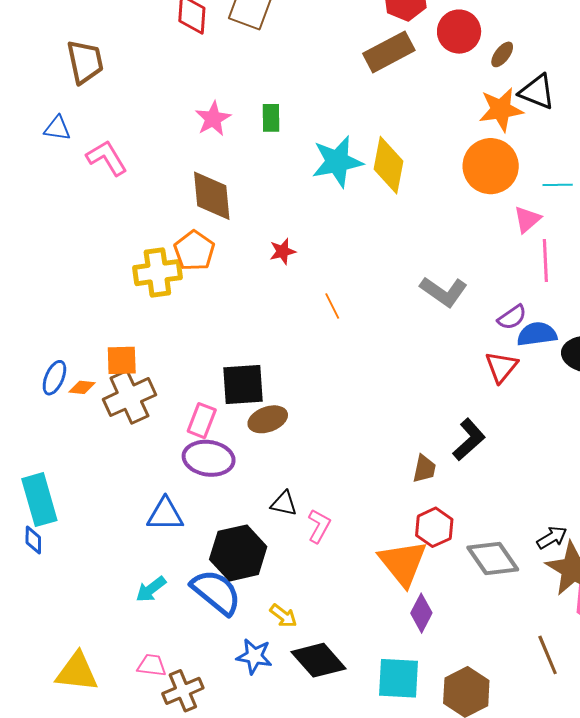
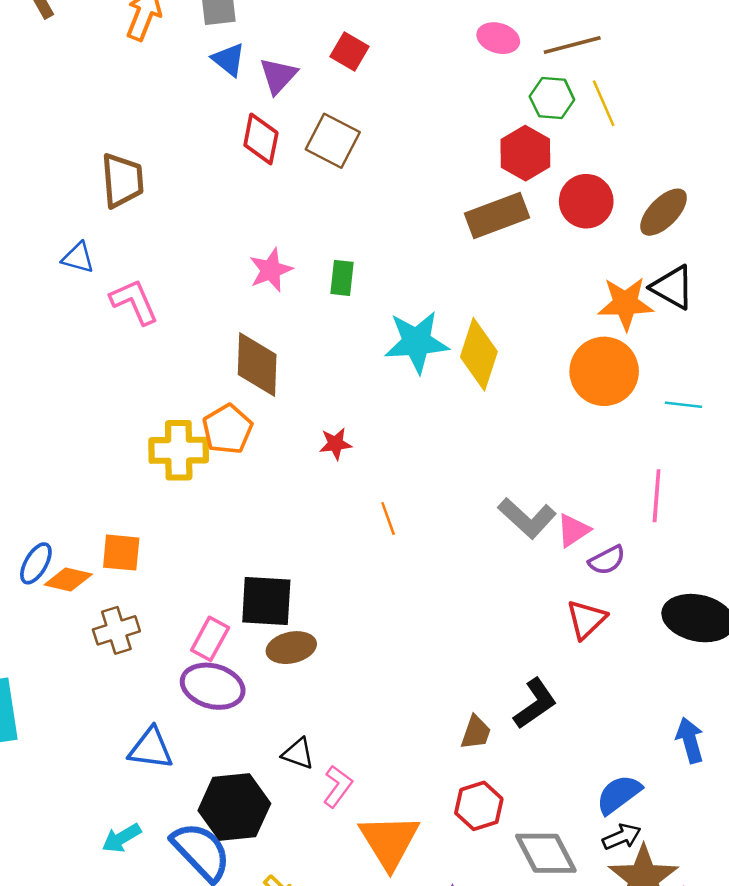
brown ellipse: (502, 54) -> (664, 212), moved, size x1.6
pink triangle: (527, 219) -> (573, 530), moved
blue semicircle: (537, 334) -> (619, 794), moved, turned -36
orange diamond: (82, 387) -> (68, 580), size x1.4
brown cross: (129, 397) -> (116, 630), moved, size x0.7
orange triangle: (403, 563) -> (389, 841), moved

